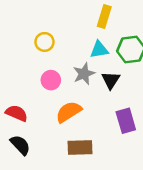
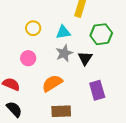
cyan triangle: (99, 50) -> (63, 32), moved
pink circle: (51, 80) -> (28, 58), moved

